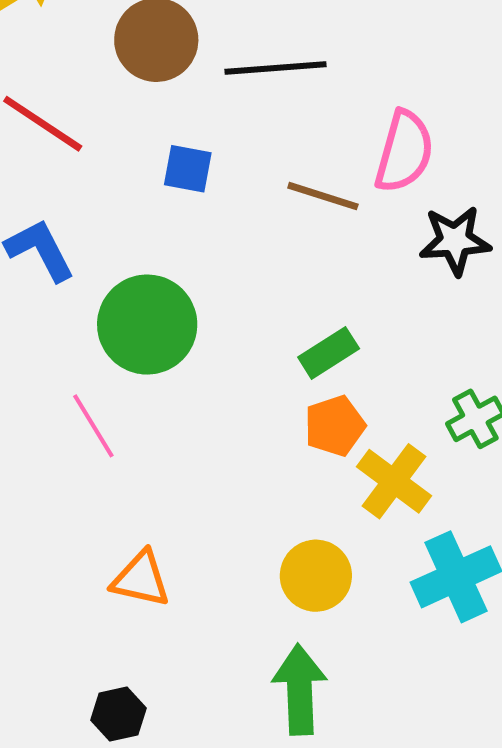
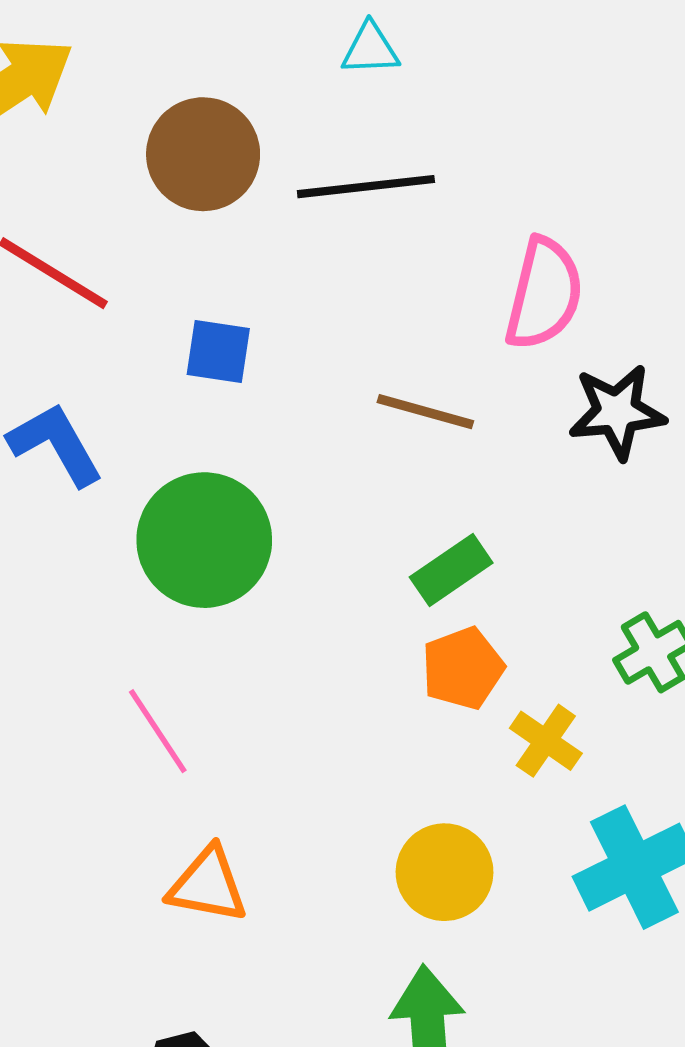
blue square: (188, 169) -> (218, 351), moved
brown line: (323, 196) -> (425, 412), moved
pink line: (93, 426) -> (158, 731), moved
yellow cross: (394, 481) -> (546, 741), size x0.7

